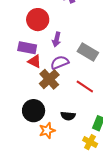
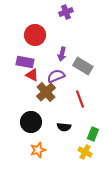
purple arrow: (57, 39) -> (62, 54), moved
red line: (85, 87) -> (80, 99), turned 36
orange star: (47, 131) -> (38, 150), moved

